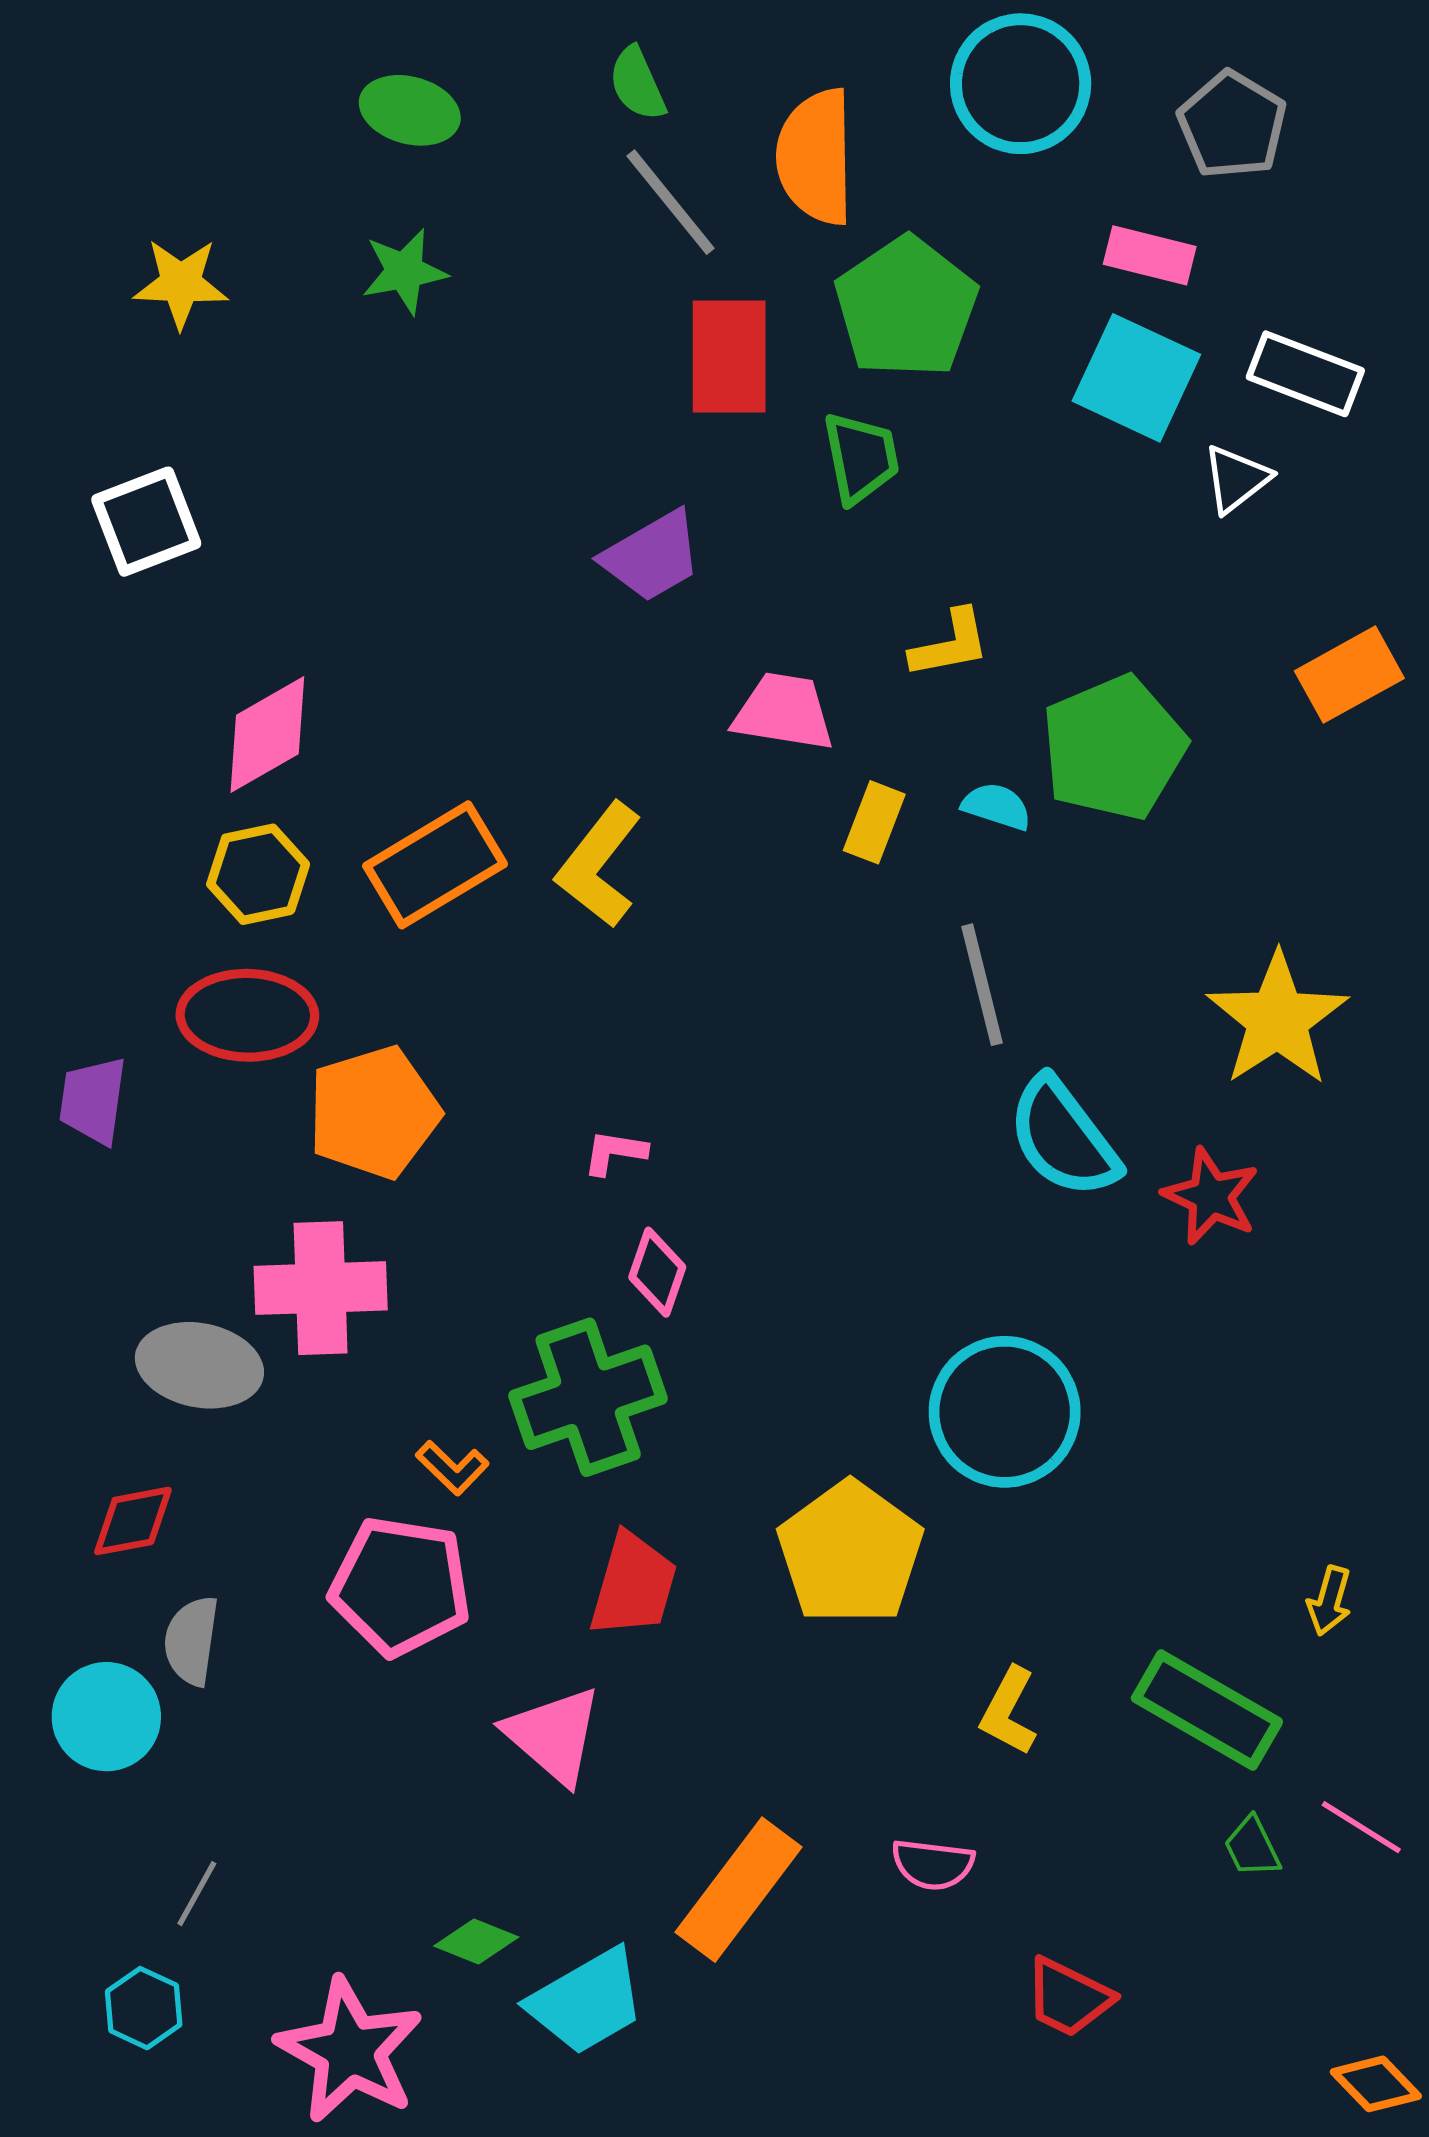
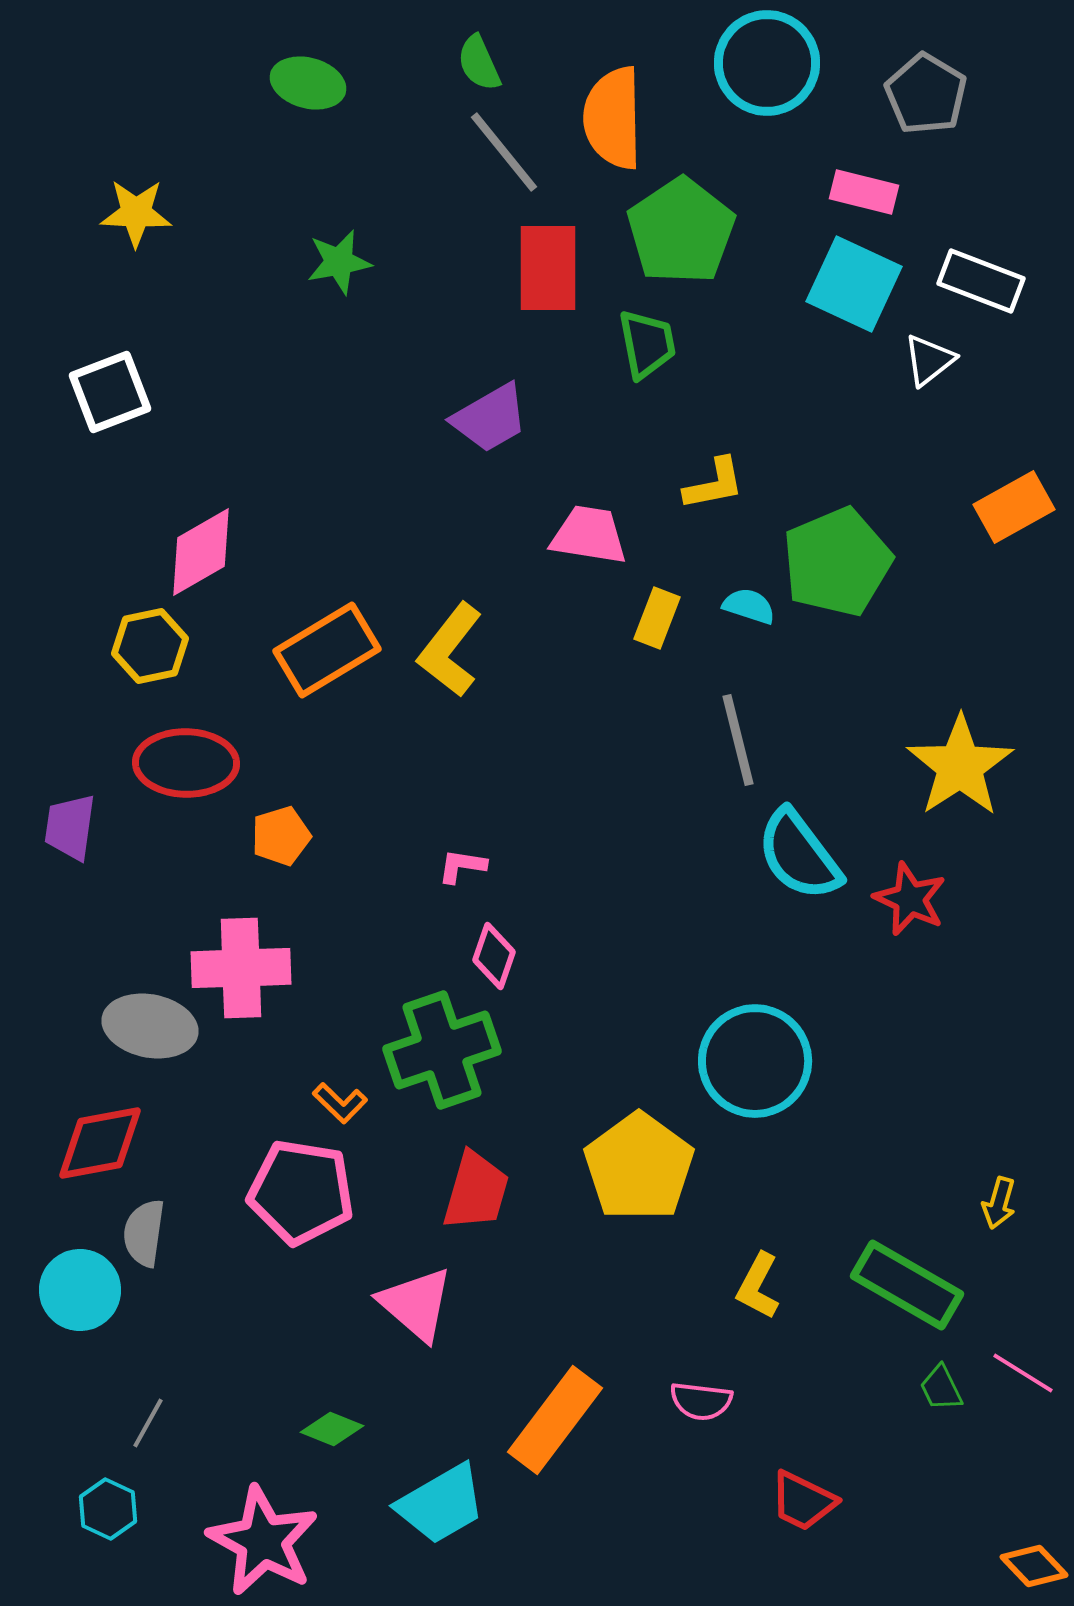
green star: (404, 271) -> (339, 262), moved
yellow hexagon: (258, 874) -> (150, 646), moved
orange pentagon: (374, 1112) -> (281, 836), size x0.6
red diamond: (133, 1521) -> (100, 1143), size x1.4
green diamond: (476, 1942) -> (332, 1429), moved

